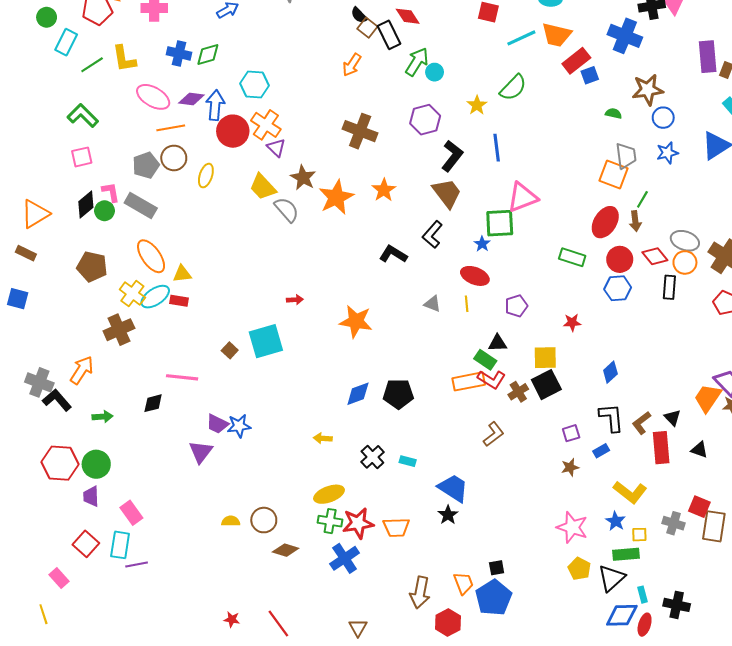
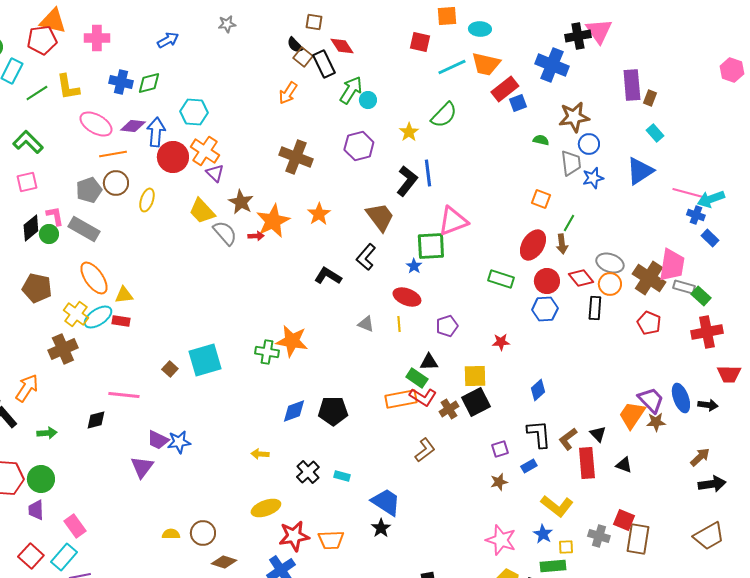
black L-shape: (452, 156) -> (407, 181), moved
gray trapezoid: (626, 156) -> (571, 163), moved
orange square: (614, 175) -> (541, 199), size x0.7
red arrow: (295, 300) -> (256, 236), moved
green cross: (330, 521) -> (267, 352), moved
cyan rectangle: (120, 545) -> (64, 557), turned 32

